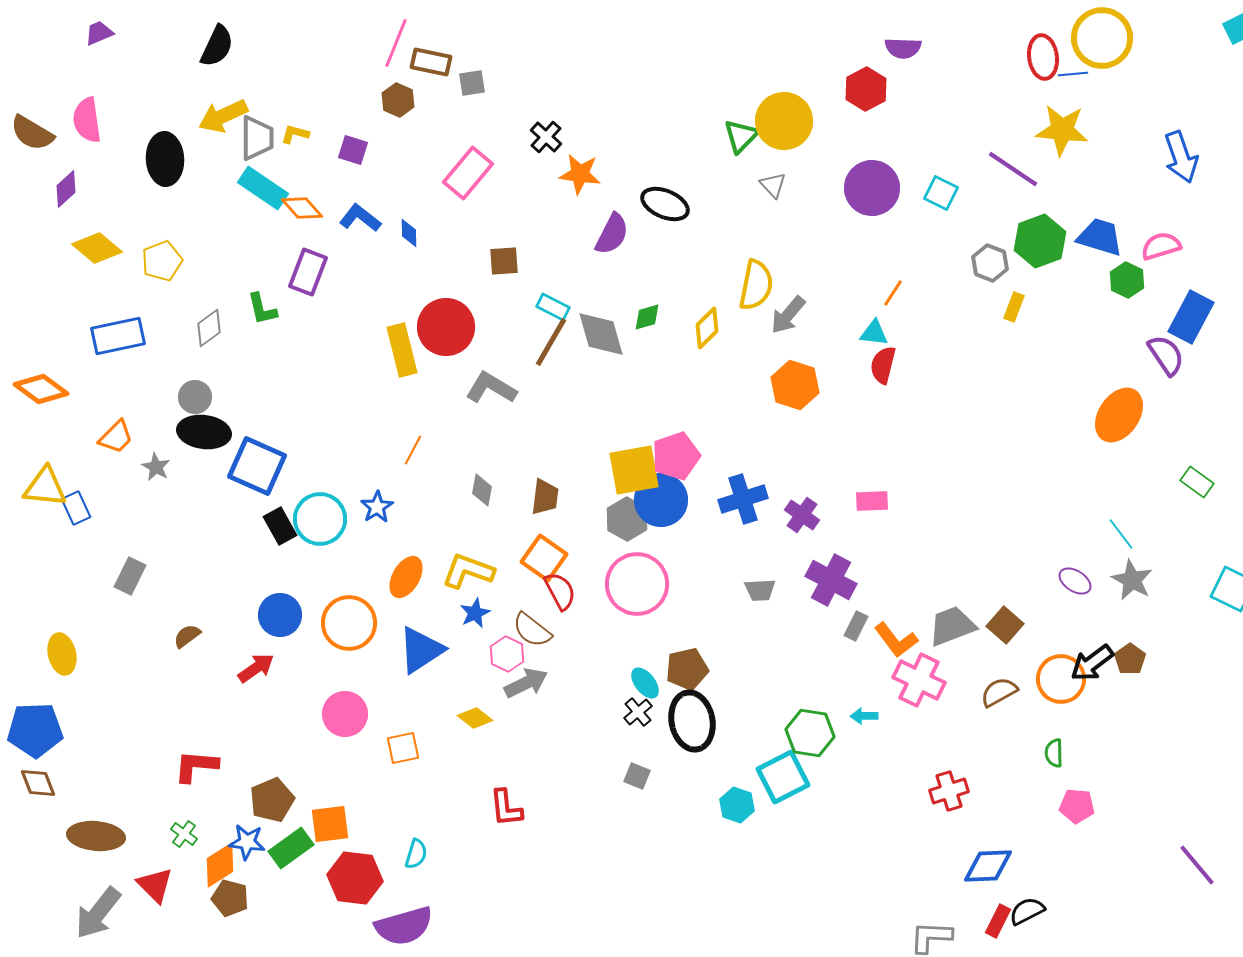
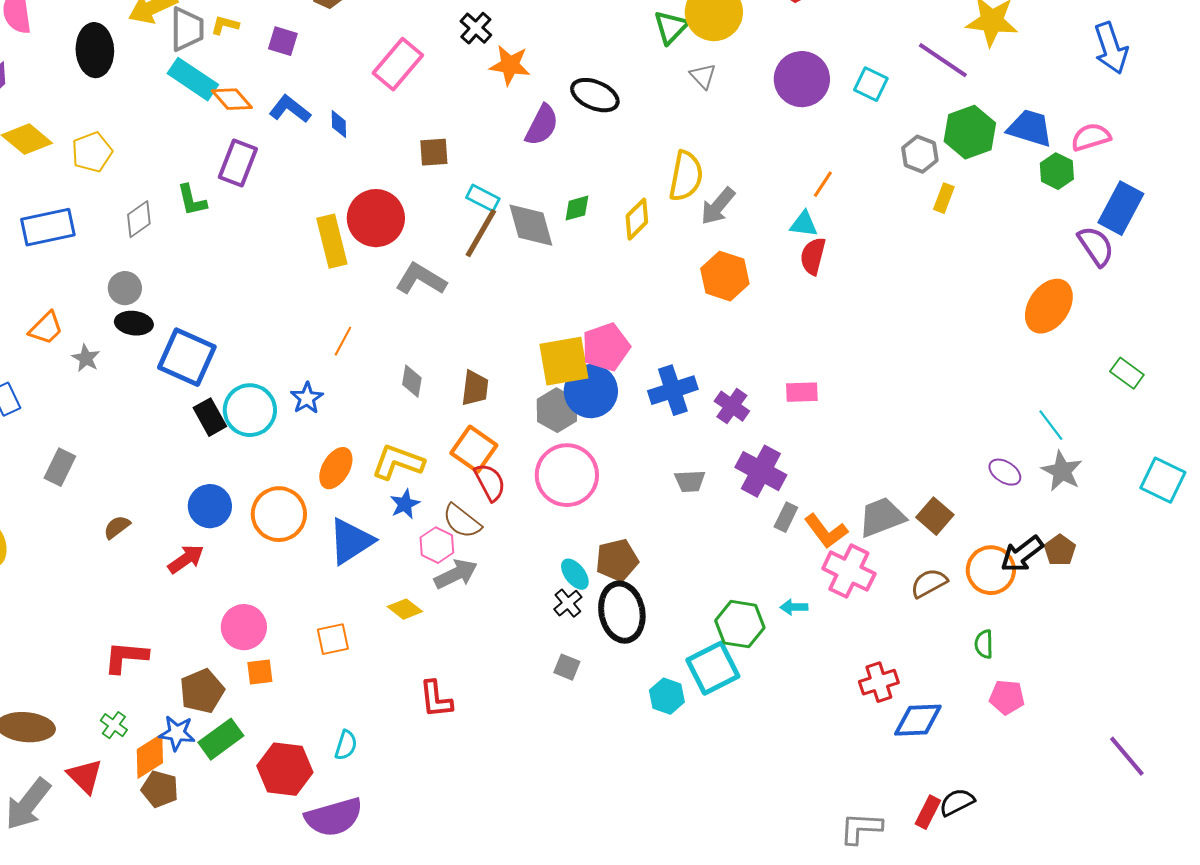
black ellipse: (204, 432) -> (134, 323), size x0.7
pink circle: (345, 714) -> (244, 627), moved
orange square: (330, 824) -> (260, 672), moved, size x0.7
blue diamond: (988, 866) -> (918, 720), moved

